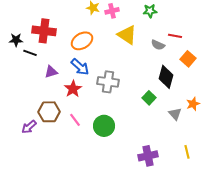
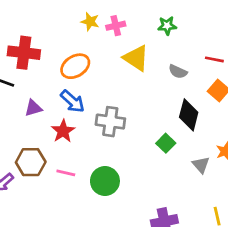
red line: (175, 36) -> (214, 59), moved
pink line: (75, 120) -> (66, 173), turned -40

